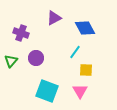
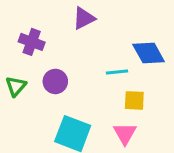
blue diamond: (85, 28) -> (149, 53), moved
cyan line: (75, 52) -> (117, 72), turned 48

